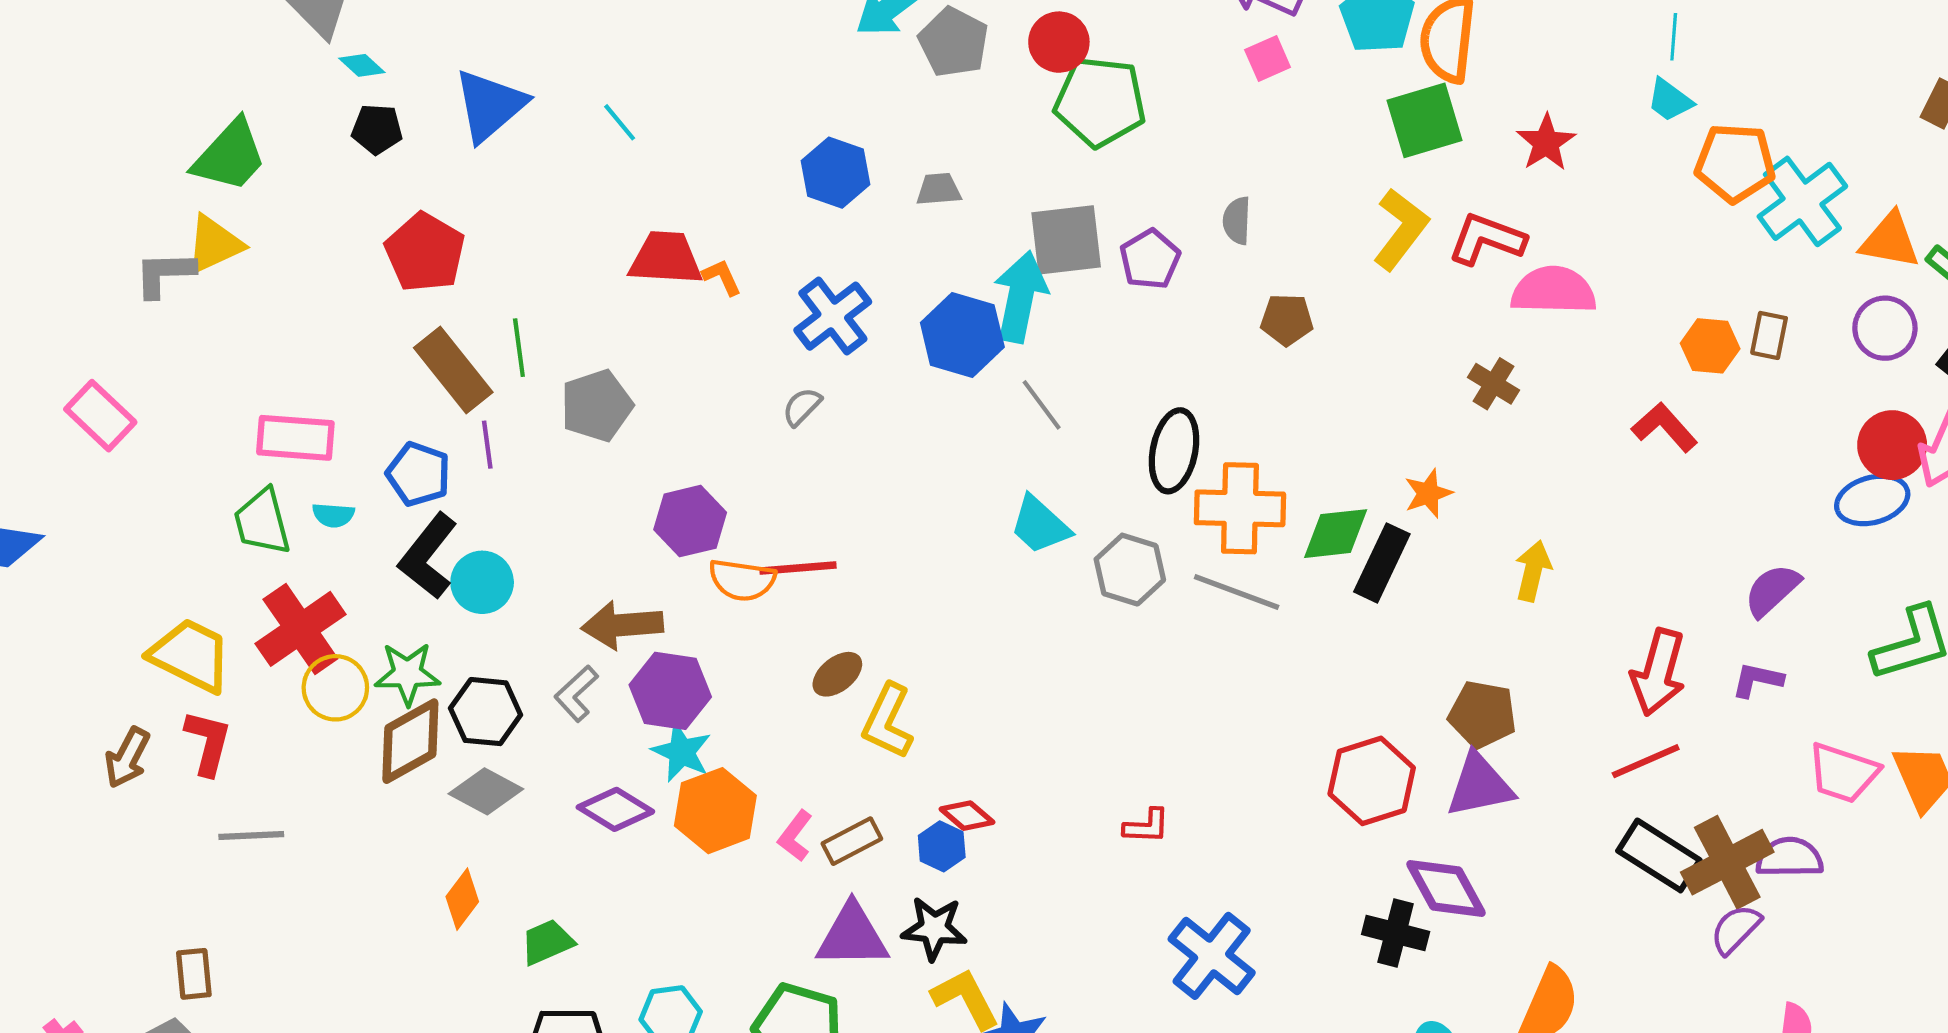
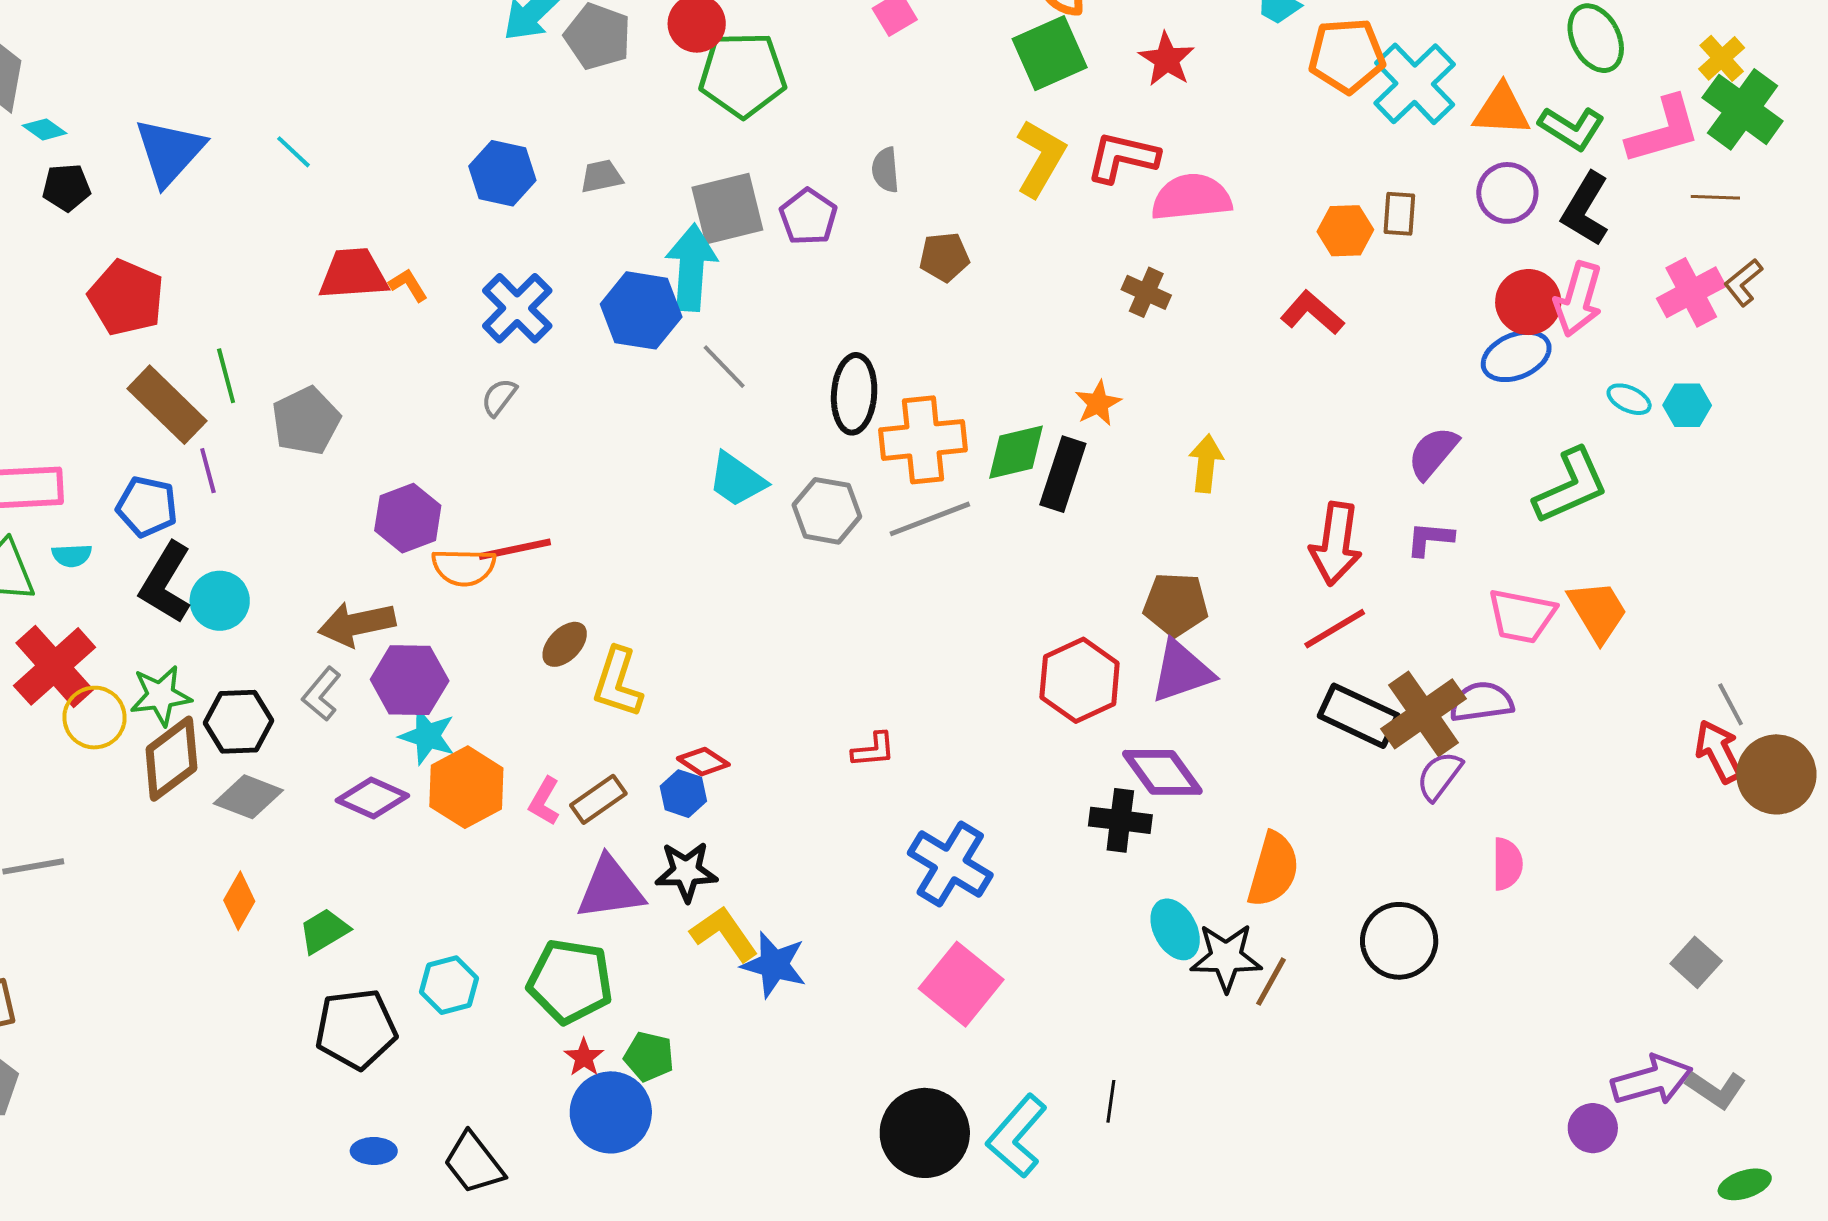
gray line: (1237, 592) -> (930, 519), turned -34

